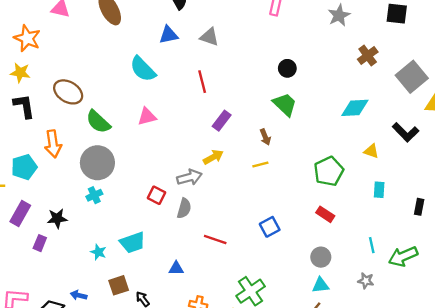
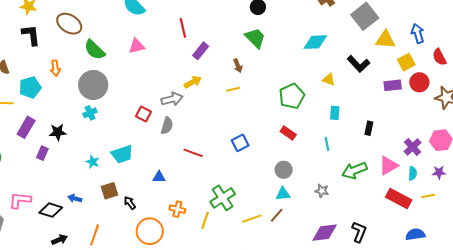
red line: (202, 82) -> (183, 28), moved
orange arrow: (53, 144) -> (55, 68), size x0.7
cyan line: (372, 245) -> (327, 144), moved

